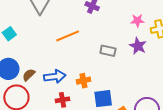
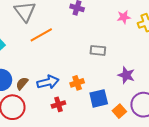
orange line: (68, 36) -> (41, 35), moved
purple star: (138, 46) -> (126, 75), moved

